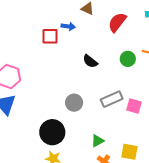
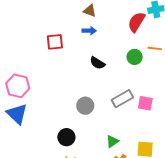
red semicircle: (117, 22) -> (136, 22), moved
blue arrow: (68, 26) -> (89, 31), moved
black circle: (52, 132) -> (66, 137), size x0.7

